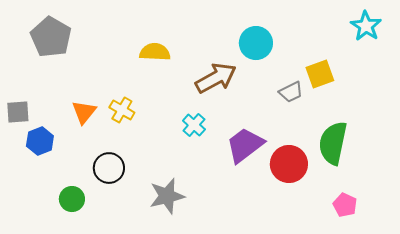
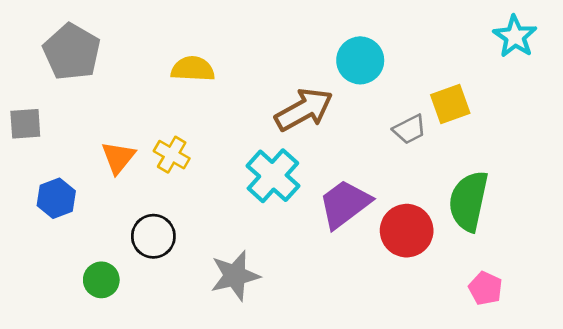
yellow semicircle: (155, 52) -> (193, 69), moved
gray square: (18, 112) -> (25, 124), moved
cyan cross: (194, 125) -> (273, 176), size x1.6

